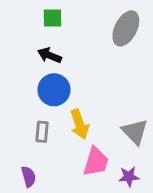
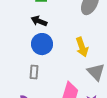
yellow arrow: (79, 124) -> (82, 47), moved

